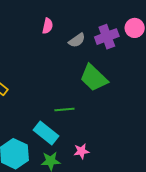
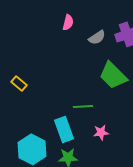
cyan rectangle: (46, 133) -> (64, 129), turned 30
pink star: (81, 151) -> (101, 132), moved

